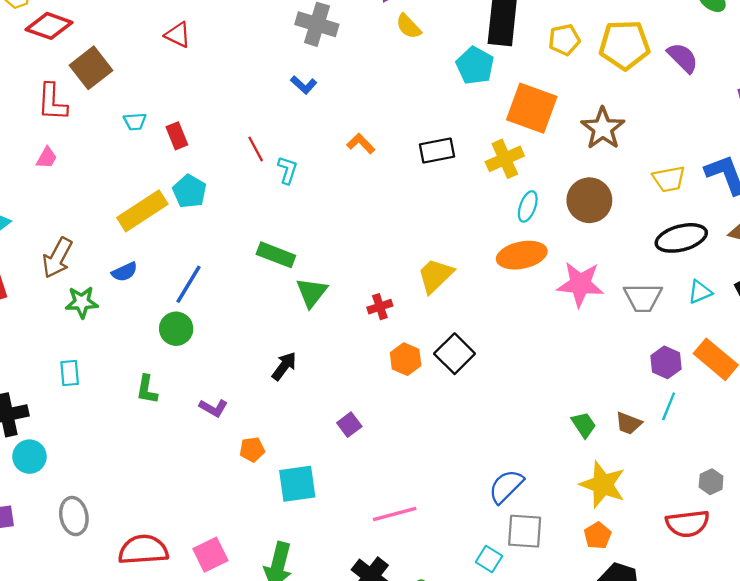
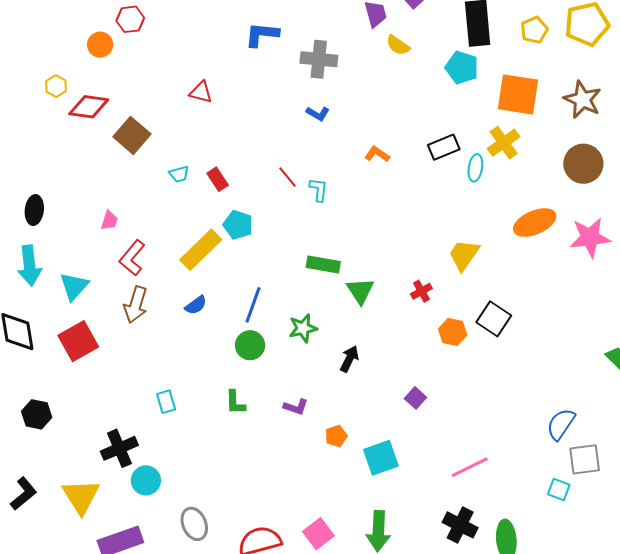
red L-shape: (52, 102) -> (132, 258), moved, turned 48
cyan ellipse: (528, 206) -> (475, 168), moved
green star: (82, 302) -> (303, 328), moved

